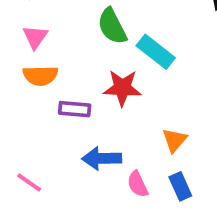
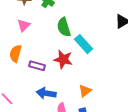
orange semicircle: (40, 76) -> (16, 54), moved, turned 96

